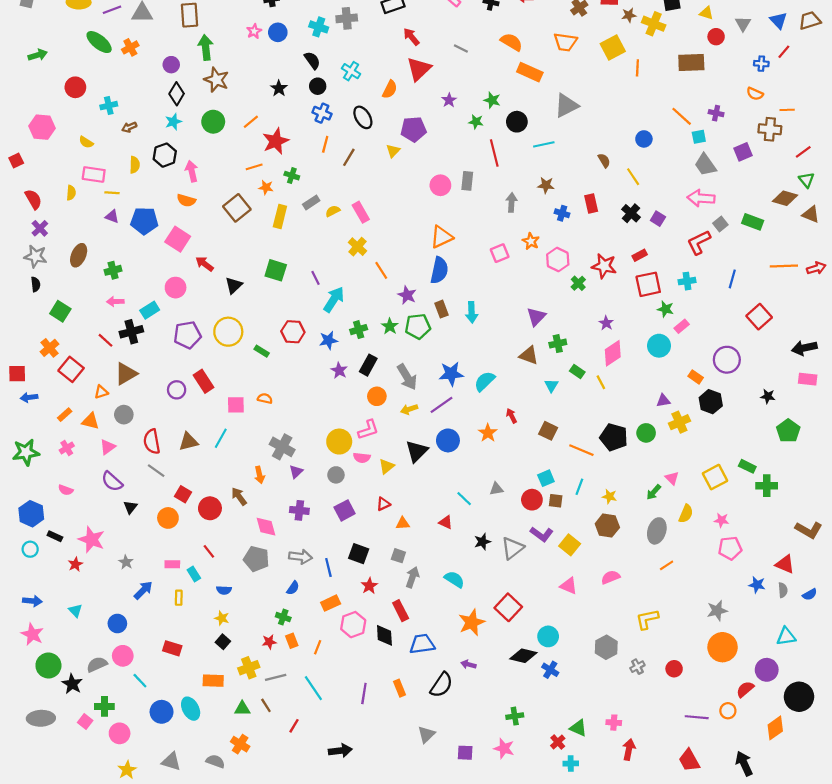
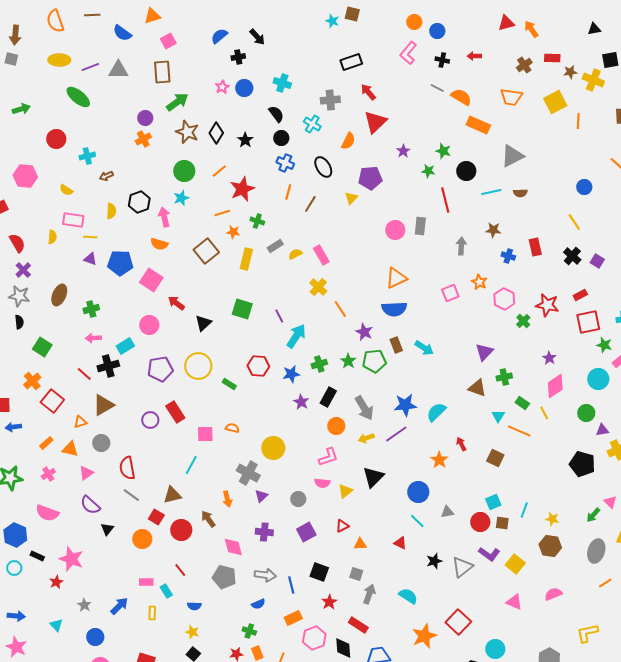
gray cross: (347, 18) -> (330, 100), moved
orange cross: (130, 47) -> (143, 139), moved
green arrow: (206, 47) -> (177, 102), turned 60
gray line: (461, 49) -> (437, 88), moved
black diamond: (177, 94) -> (216, 133), moved
cyan star: (173, 122) -> (181, 198), moved
brown semicircle: (604, 160) -> (520, 193), moved, turned 120
blue semicircle: (439, 270) -> (394, 309), turned 75
cyan arrow: (472, 312) -> (424, 348), turned -54
green circle: (646, 433) -> (586, 413), moved
black pentagon: (614, 437) -> (582, 464), moved
blue circle: (448, 440) -> (418, 492), moved
brown triangle: (188, 442) -> (172, 495), moved
yellow circle: (339, 442) -> (273, 448), moved
orange line: (581, 450) -> (519, 431), moved
pink semicircle: (66, 490) -> (47, 513), size x1.6
gray star: (126, 562) -> (84, 605), moved
blue semicircle: (293, 588) -> (258, 604), turned 32
red rectangle: (401, 611) -> (358, 625), turned -30

